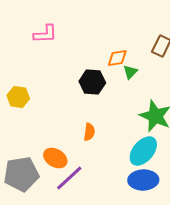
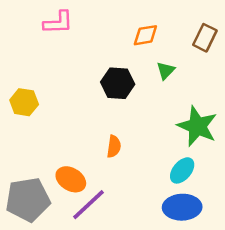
orange diamond: (117, 58) -> (145, 35), moved
cyan ellipse: (143, 151) -> (182, 170), size x0.7

